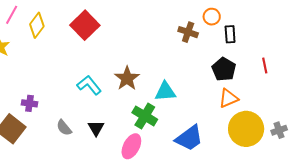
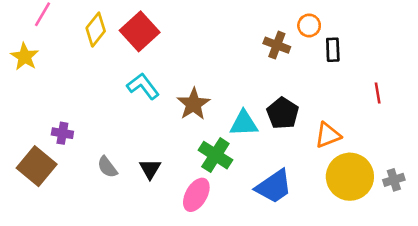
yellow diamond: (37, 25) -> (96, 30), moved
black pentagon: (224, 69) -> (283, 113), moved
cyan L-shape: (89, 85) -> (143, 86), moved

